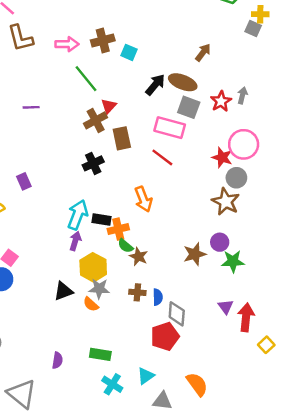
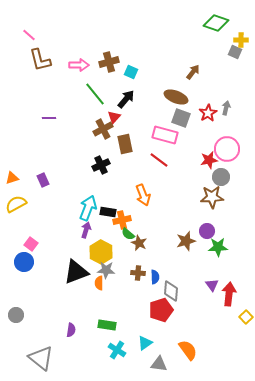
black arrow: (155, 85) -> (126, 99), moved
red star: (222, 157) -> (209, 160), turned -30
brown star: (226, 202) -> (212, 197), turned -30
black triangle: (63, 291) -> (76, 272), size x1.5
orange semicircle: (91, 304) -> (99, 283), turned 48

